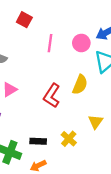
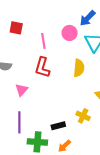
red L-shape: (52, 96) -> (42, 67), moved

